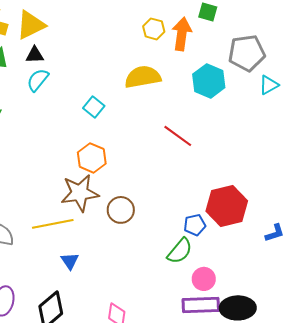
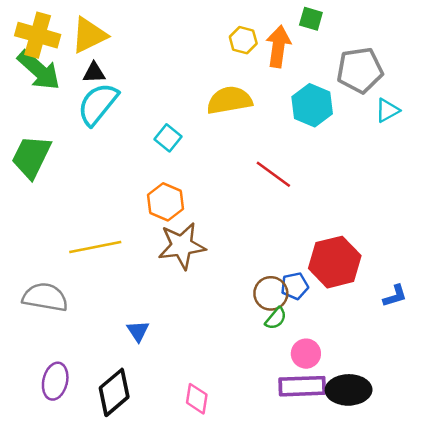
cyan semicircle: (38, 80) -> (98, 104), size x1.5
brown star: (80, 193) -> (182, 246), moved
brown circle: (121, 210) -> (271, 293), moved
yellow line: (53, 224) -> (95, 247), moved
green semicircle: (180, 251) -> (276, 318), size x0.7

